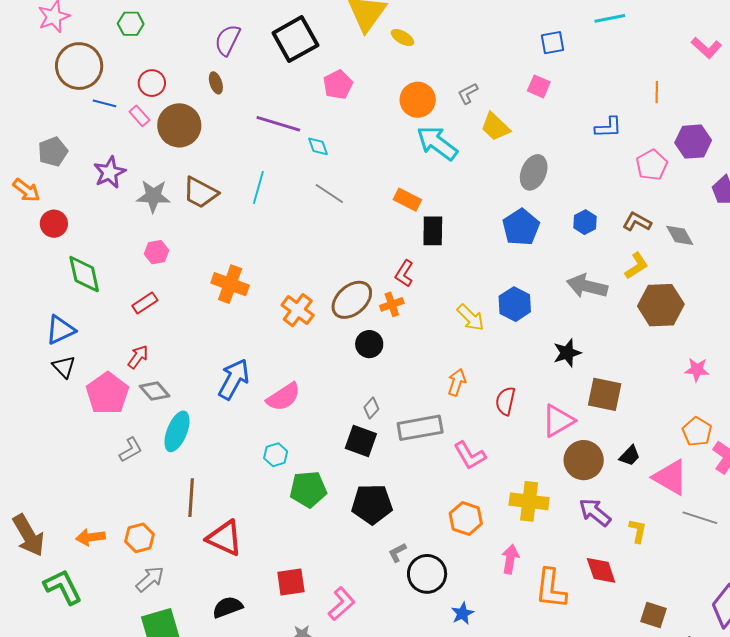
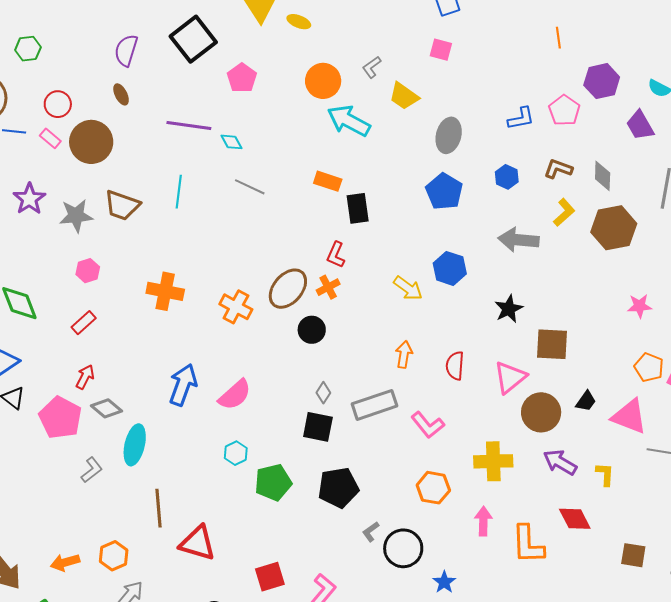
blue L-shape: (608, 127) -> (521, 118), moved
gray diamond: (680, 235) -> (603, 176), turned 40
brown hexagon: (661, 305) -> (614, 228), moved

